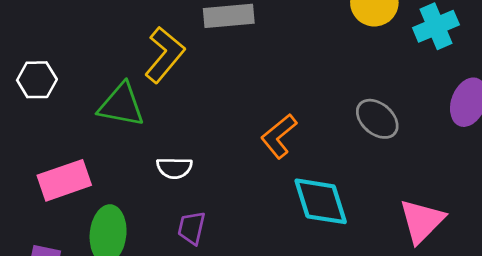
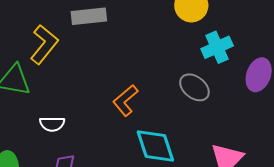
cyan cross: (436, 26) -> (217, 47), moved

